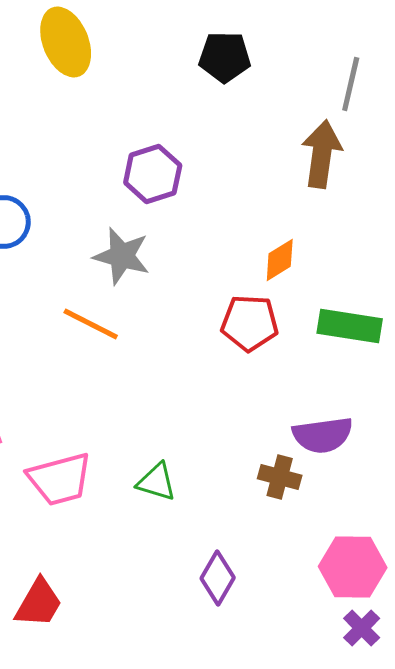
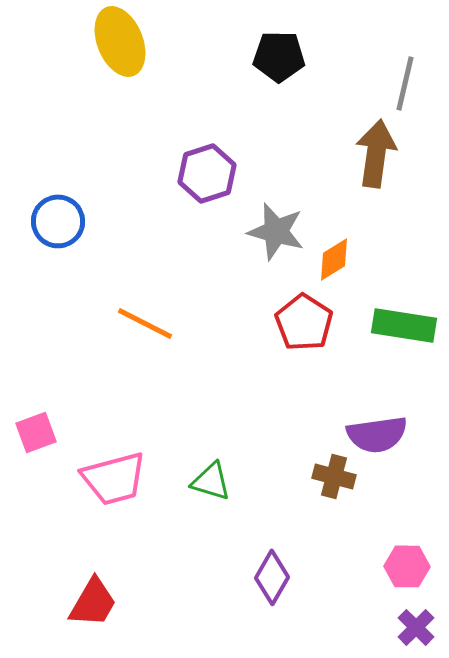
gray star: (122, 256) -> (276, 231), moved
red pentagon: (250, 323) -> (304, 322), turned 30
pink hexagon: (353, 567) -> (407, 566), size x0.7

